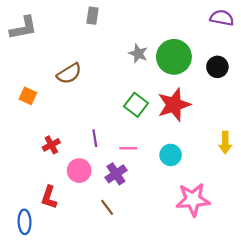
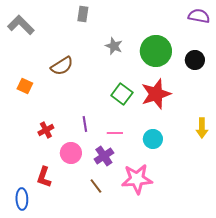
gray L-shape: (23, 28) -> (21, 25), turned -124
gray star: (138, 53) -> (114, 46), moved
pink star: (193, 200) -> (137, 179), moved

